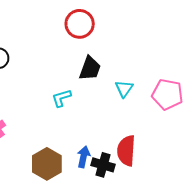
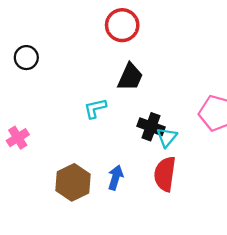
cyan triangle: (124, 89) -> (167, 137), moved
black cross: (103, 165) -> (151, 127), moved

